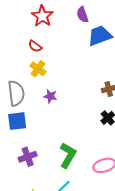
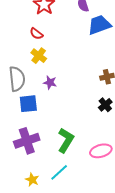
blue square: (17, 121) -> (28, 104), moved
purple cross: (28, 157) -> (27, 141), size x1.4

